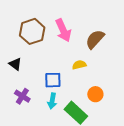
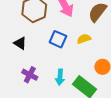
blue square: (53, 80) -> (58, 39), moved, turned 30

